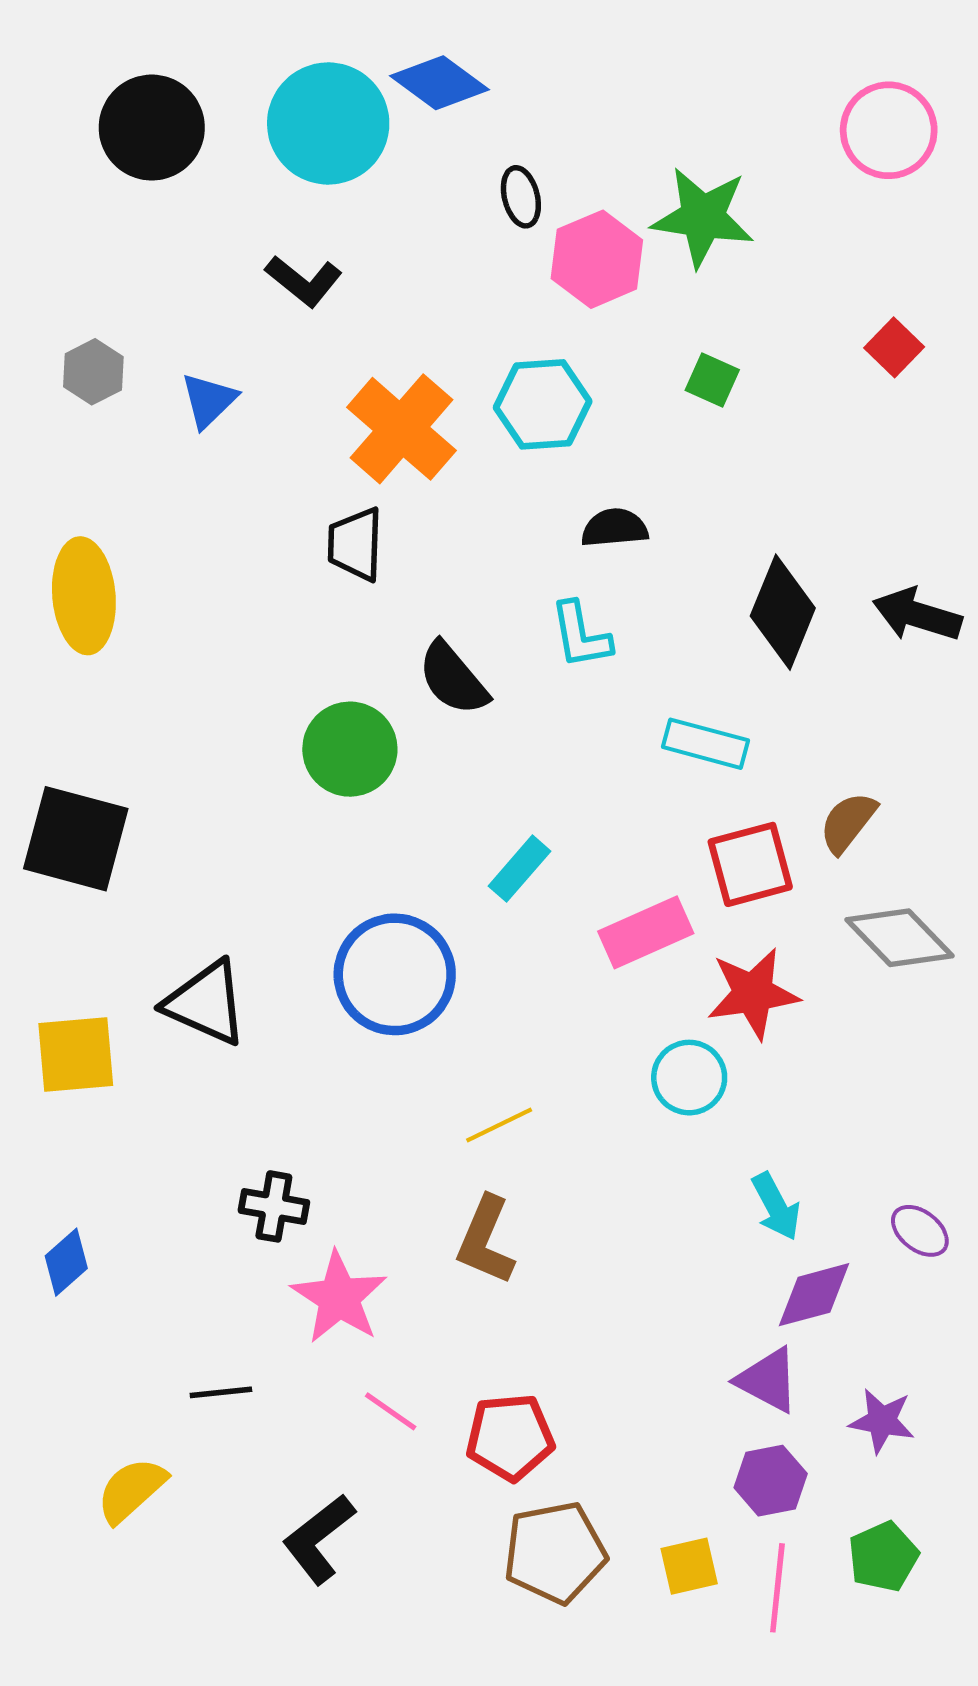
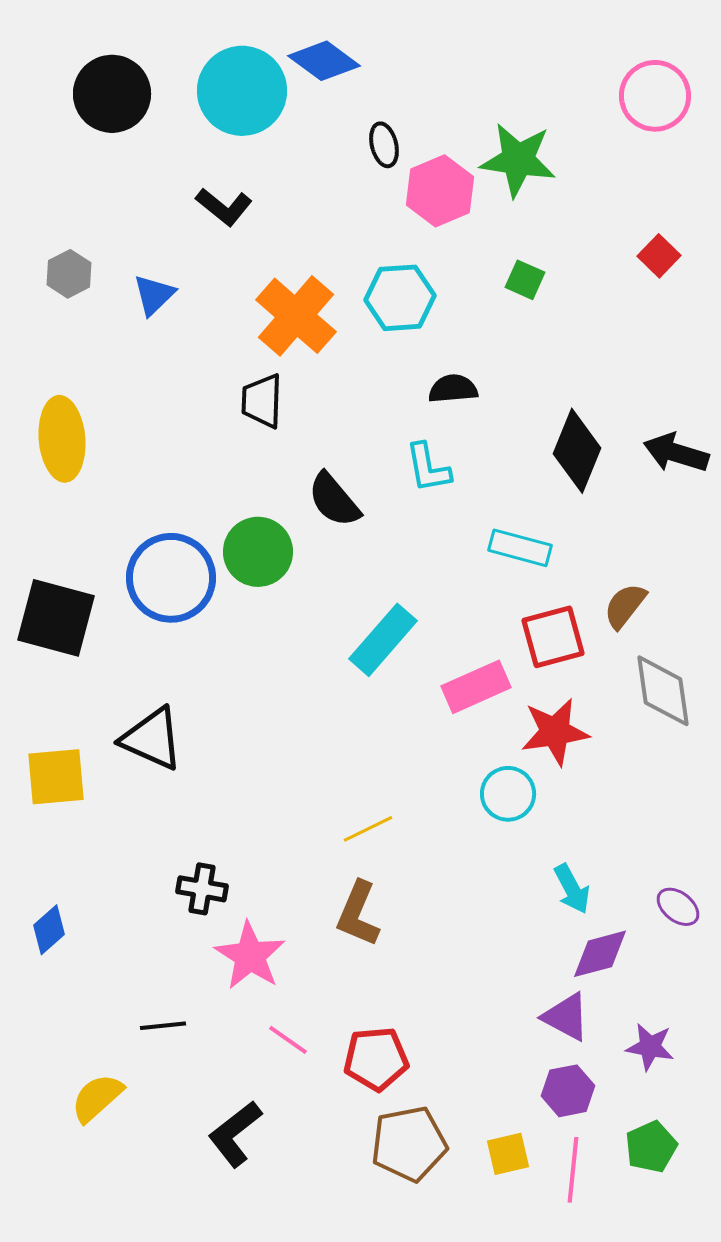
cyan rectangle: (520, 869) -> (383, 640), size x1.5
gray diamond: (900, 938) -> (663, 691), turned 36
blue circle: (395, 974) -> (171, 578), moved

